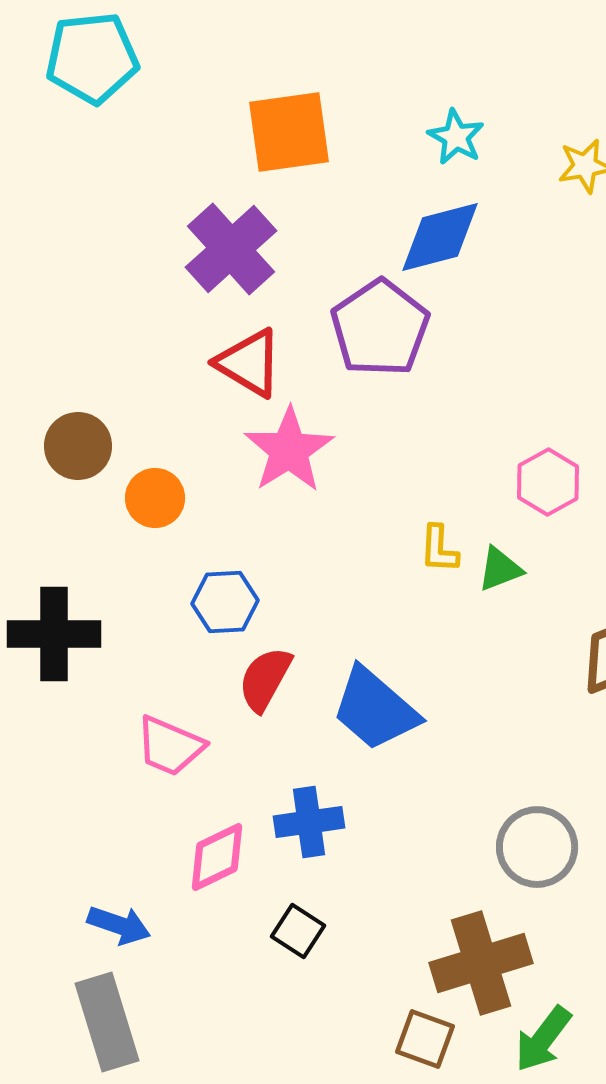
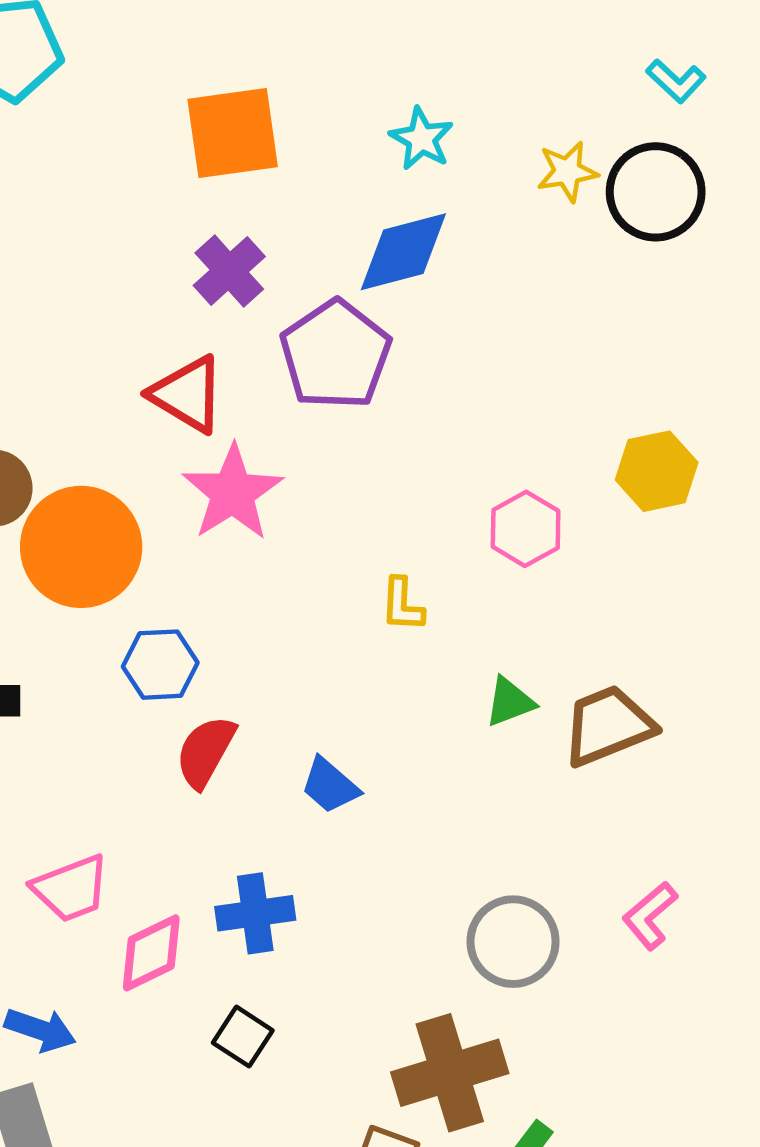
purple cross: (231, 249) -> (229, 271), moved, size x0.7
orange circle: (155, 498) -> (81, 547), size x1.8
green triangle: (500, 569) -> (510, 702), moved
blue trapezoid: (375, 709) -> (330, 786), size x0.6
pink trapezoid: (170, 746) -> (71, 888), moved, turned -44

